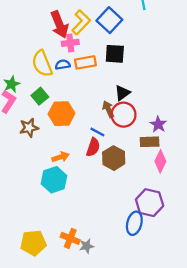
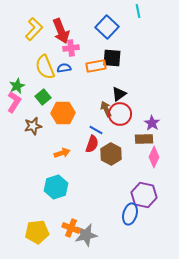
yellow L-shape: (81, 22) -> (34, 29), moved
orange rectangle: (85, 62) -> (96, 66), moved
cyan hexagon: (54, 180) -> (56, 187), moved
gray star: (87, 246) -> (86, 235), size x1.6

